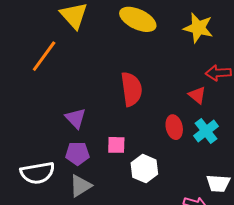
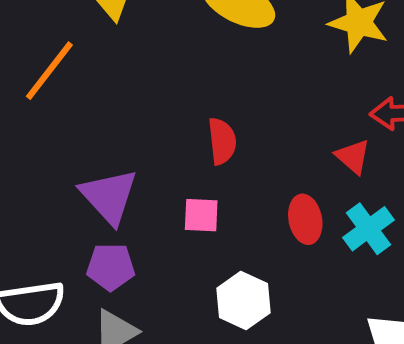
red semicircle: (131, 89) -> (222, 141), size x0.7
purple triangle: (76, 118) -> (109, 196), size x1.4
pink square: (116, 145) -> (201, 215), moved

